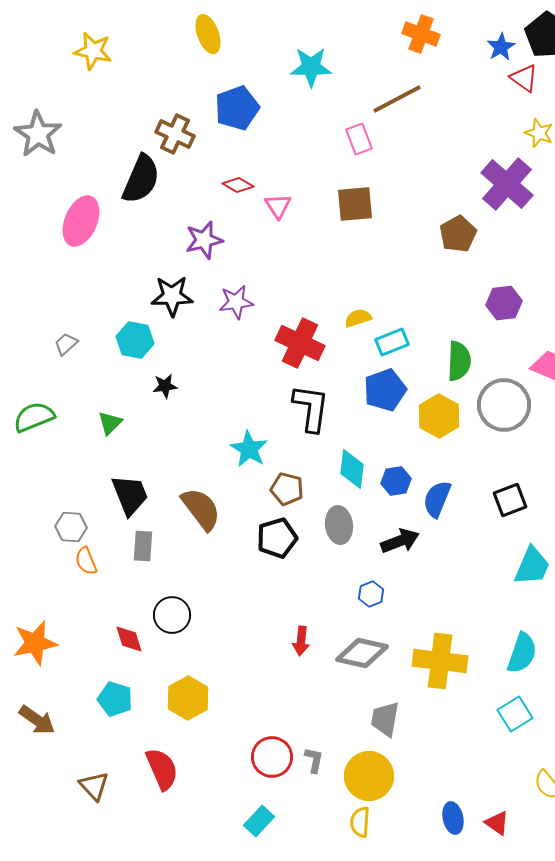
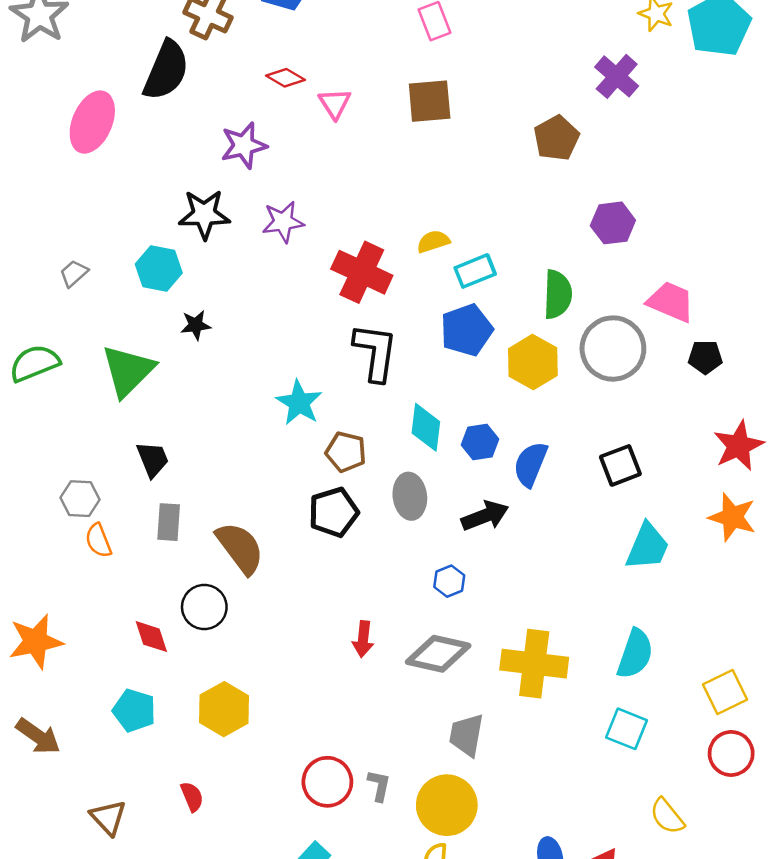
purple cross: (507, 184) -> (617, 76), size x0.7
green triangle: (110, 423) -> (128, 371), size x1.8
black trapezoid: (130, 495) -> (153, 459), size x0.7
brown semicircle: (201, 509) -> (240, 548), moved
cyan square: (515, 714) -> (627, 729), turned -36
red semicircle: (162, 769) -> (192, 797), size x0.6

